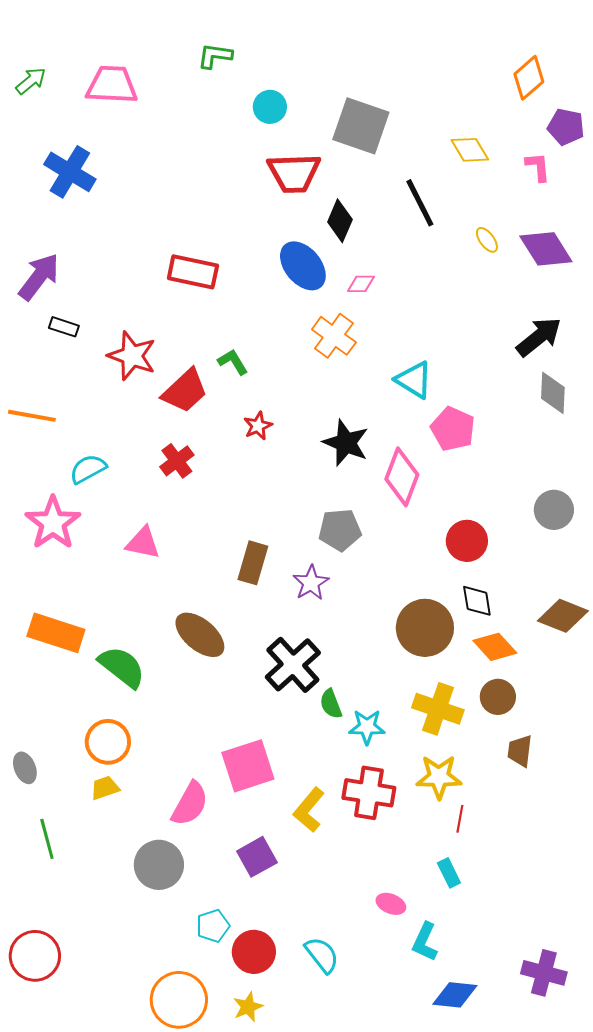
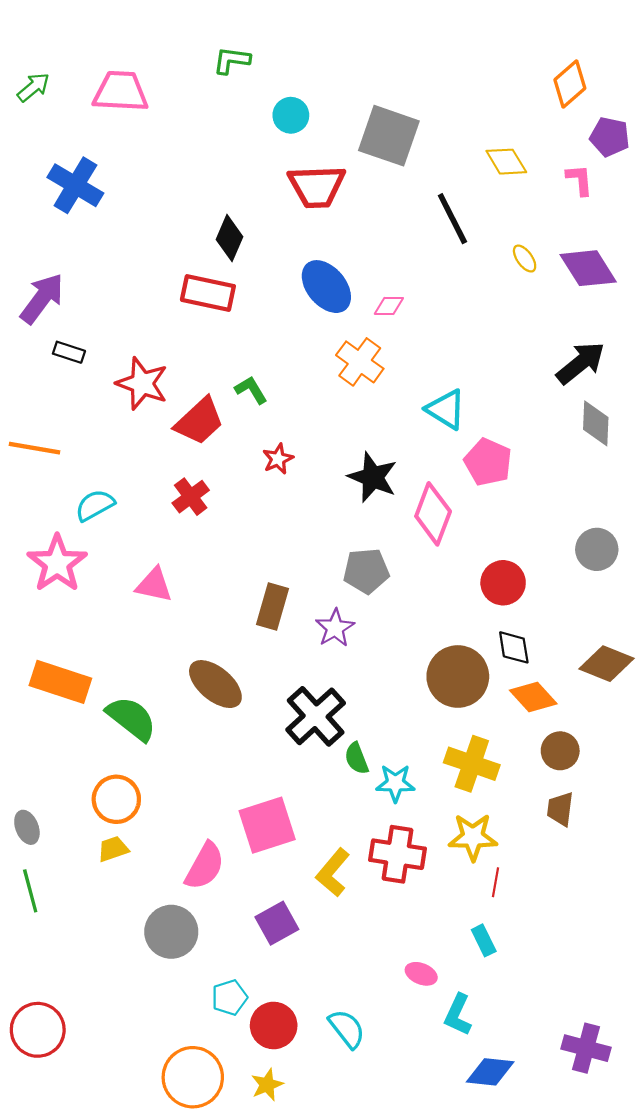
black diamond: (340, 221) -> (229, 238), moved
brown circle: (498, 697) -> (560, 751), moved
green line: (47, 839) -> (30, 891), moved

